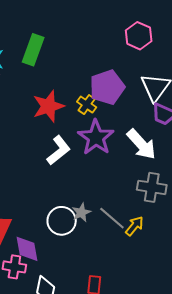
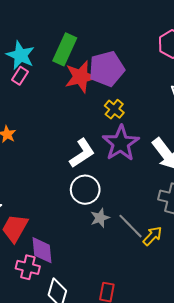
purple pentagon: (107, 87) -> (107, 69), moved
red star: (48, 106) -> (81, 77), moved
white circle: (62, 221) -> (85, 190), moved

